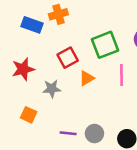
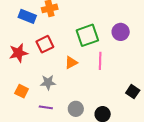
red square: (68, 58) -> (45, 44), moved
gray star: (52, 89) -> (48, 82), moved
purple line: (68, 133) -> (46, 107), moved

